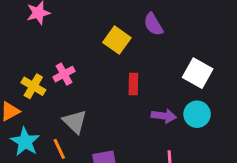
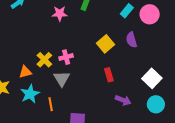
red rectangle: (133, 84) -> (109, 75), turned -32
cyan circle: (197, 114) -> (156, 104), moved
gray triangle: (75, 122) -> (62, 79), moved

